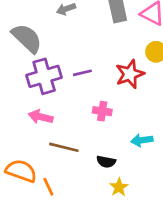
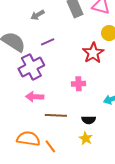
purple line: (82, 73) -> (48, 42), moved
yellow star: (119, 187) -> (86, 138), moved

